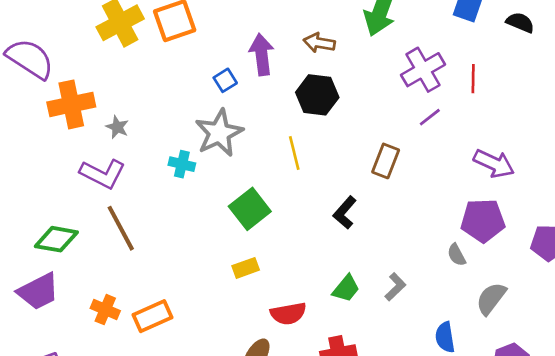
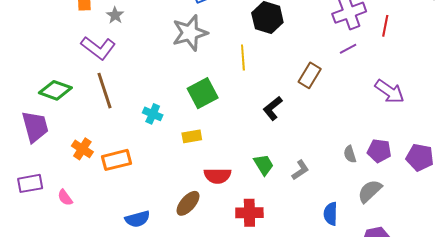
cyan cross: (182, 164) -> (153, 114), moved
purple pentagon: (483, 221) -> (379, 151), moved, size x0.7
green trapezoid: (346, 288) -> (264, 165), turned -80
purple trapezoid: (38, 291) -> (35, 127), turned -88

